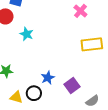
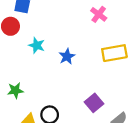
blue star: (48, 78) -> (67, 56), moved

